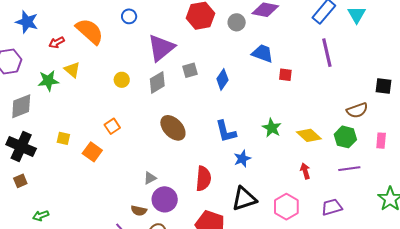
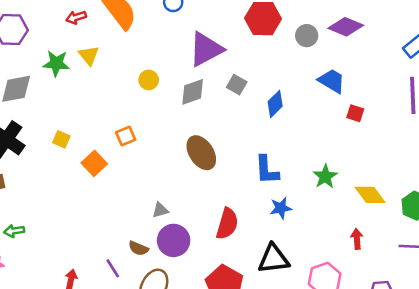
gray square: (190, 70) -> (237, 85), turned 35

